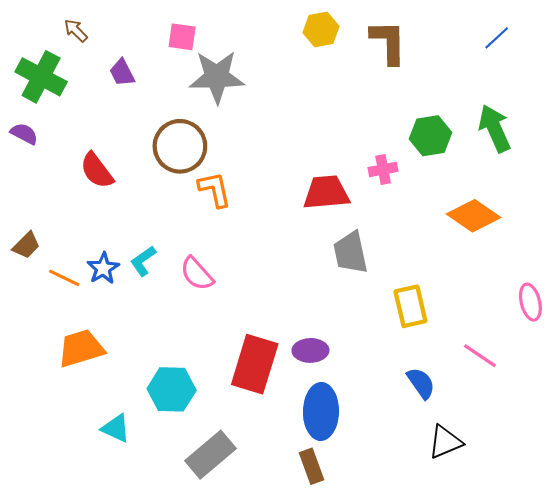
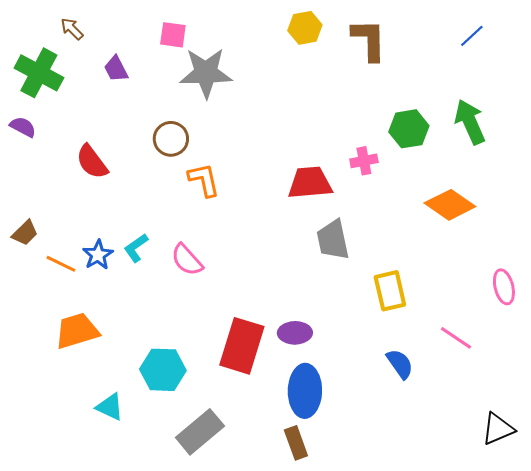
brown circle: (180, 146) -> (171, 139), size x0.7
black triangle: (445, 442) -> (498, 429), moved

